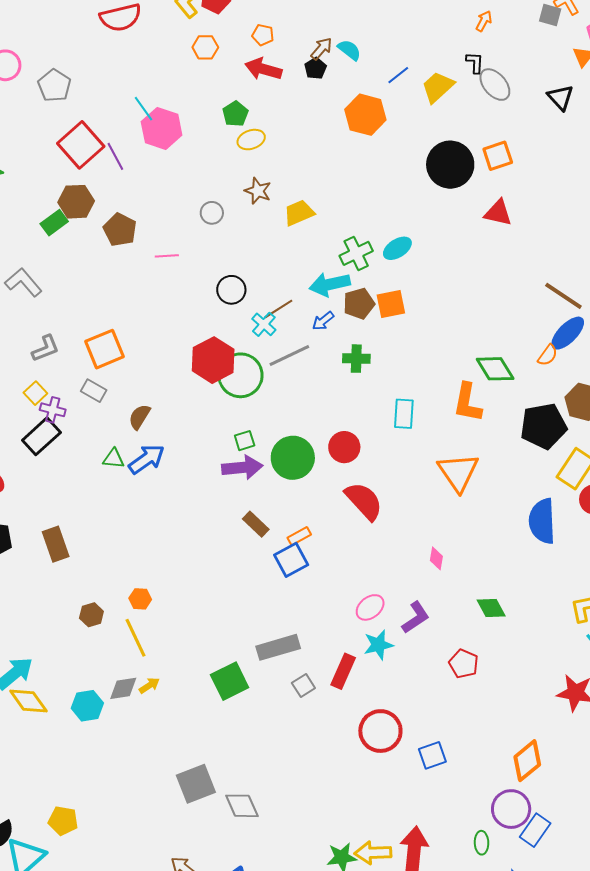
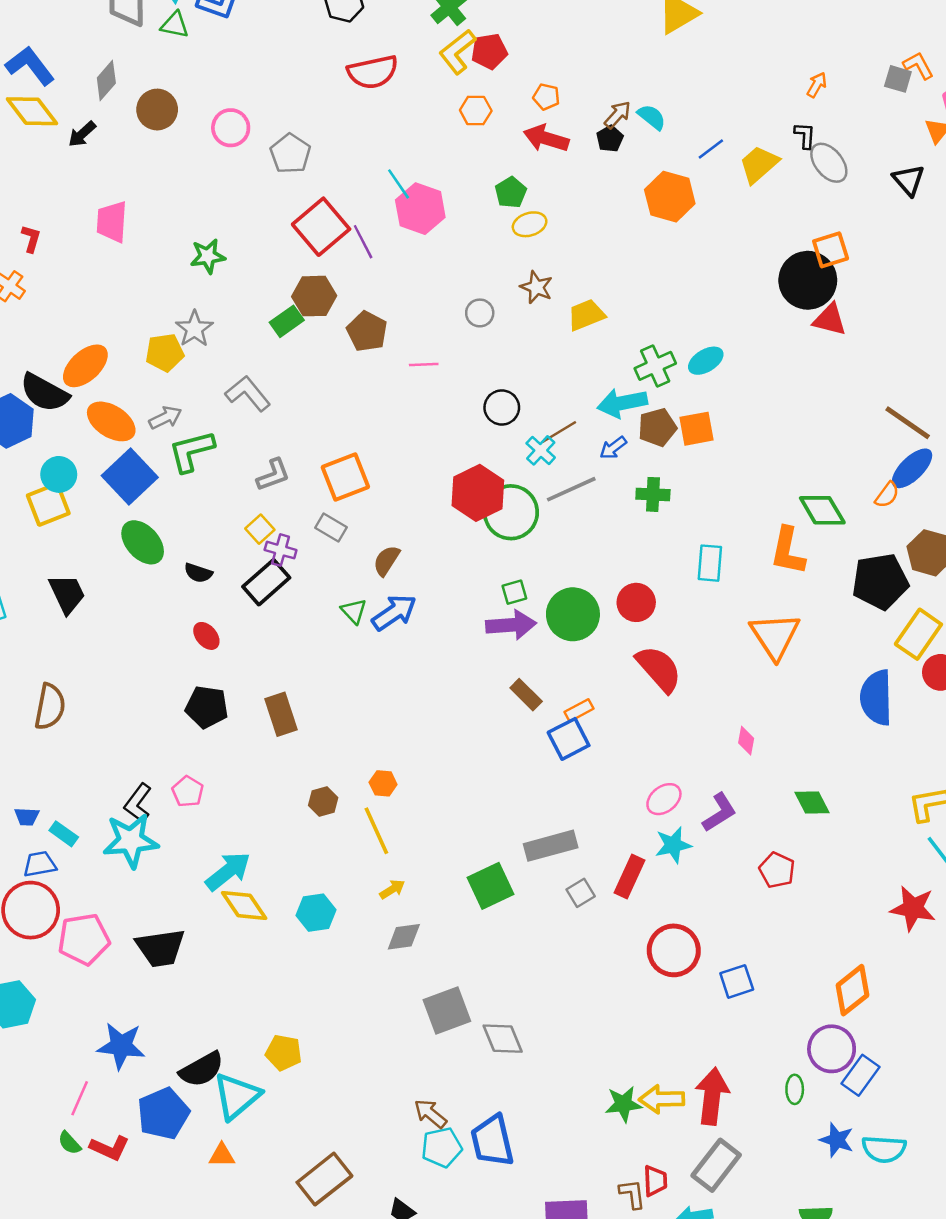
black circle: (450, 165) -> (808, 280), moved
green triangle: (114, 459) -> (354, 611), turned 40
gray diamond: (123, 688) -> (404, 937), moved

